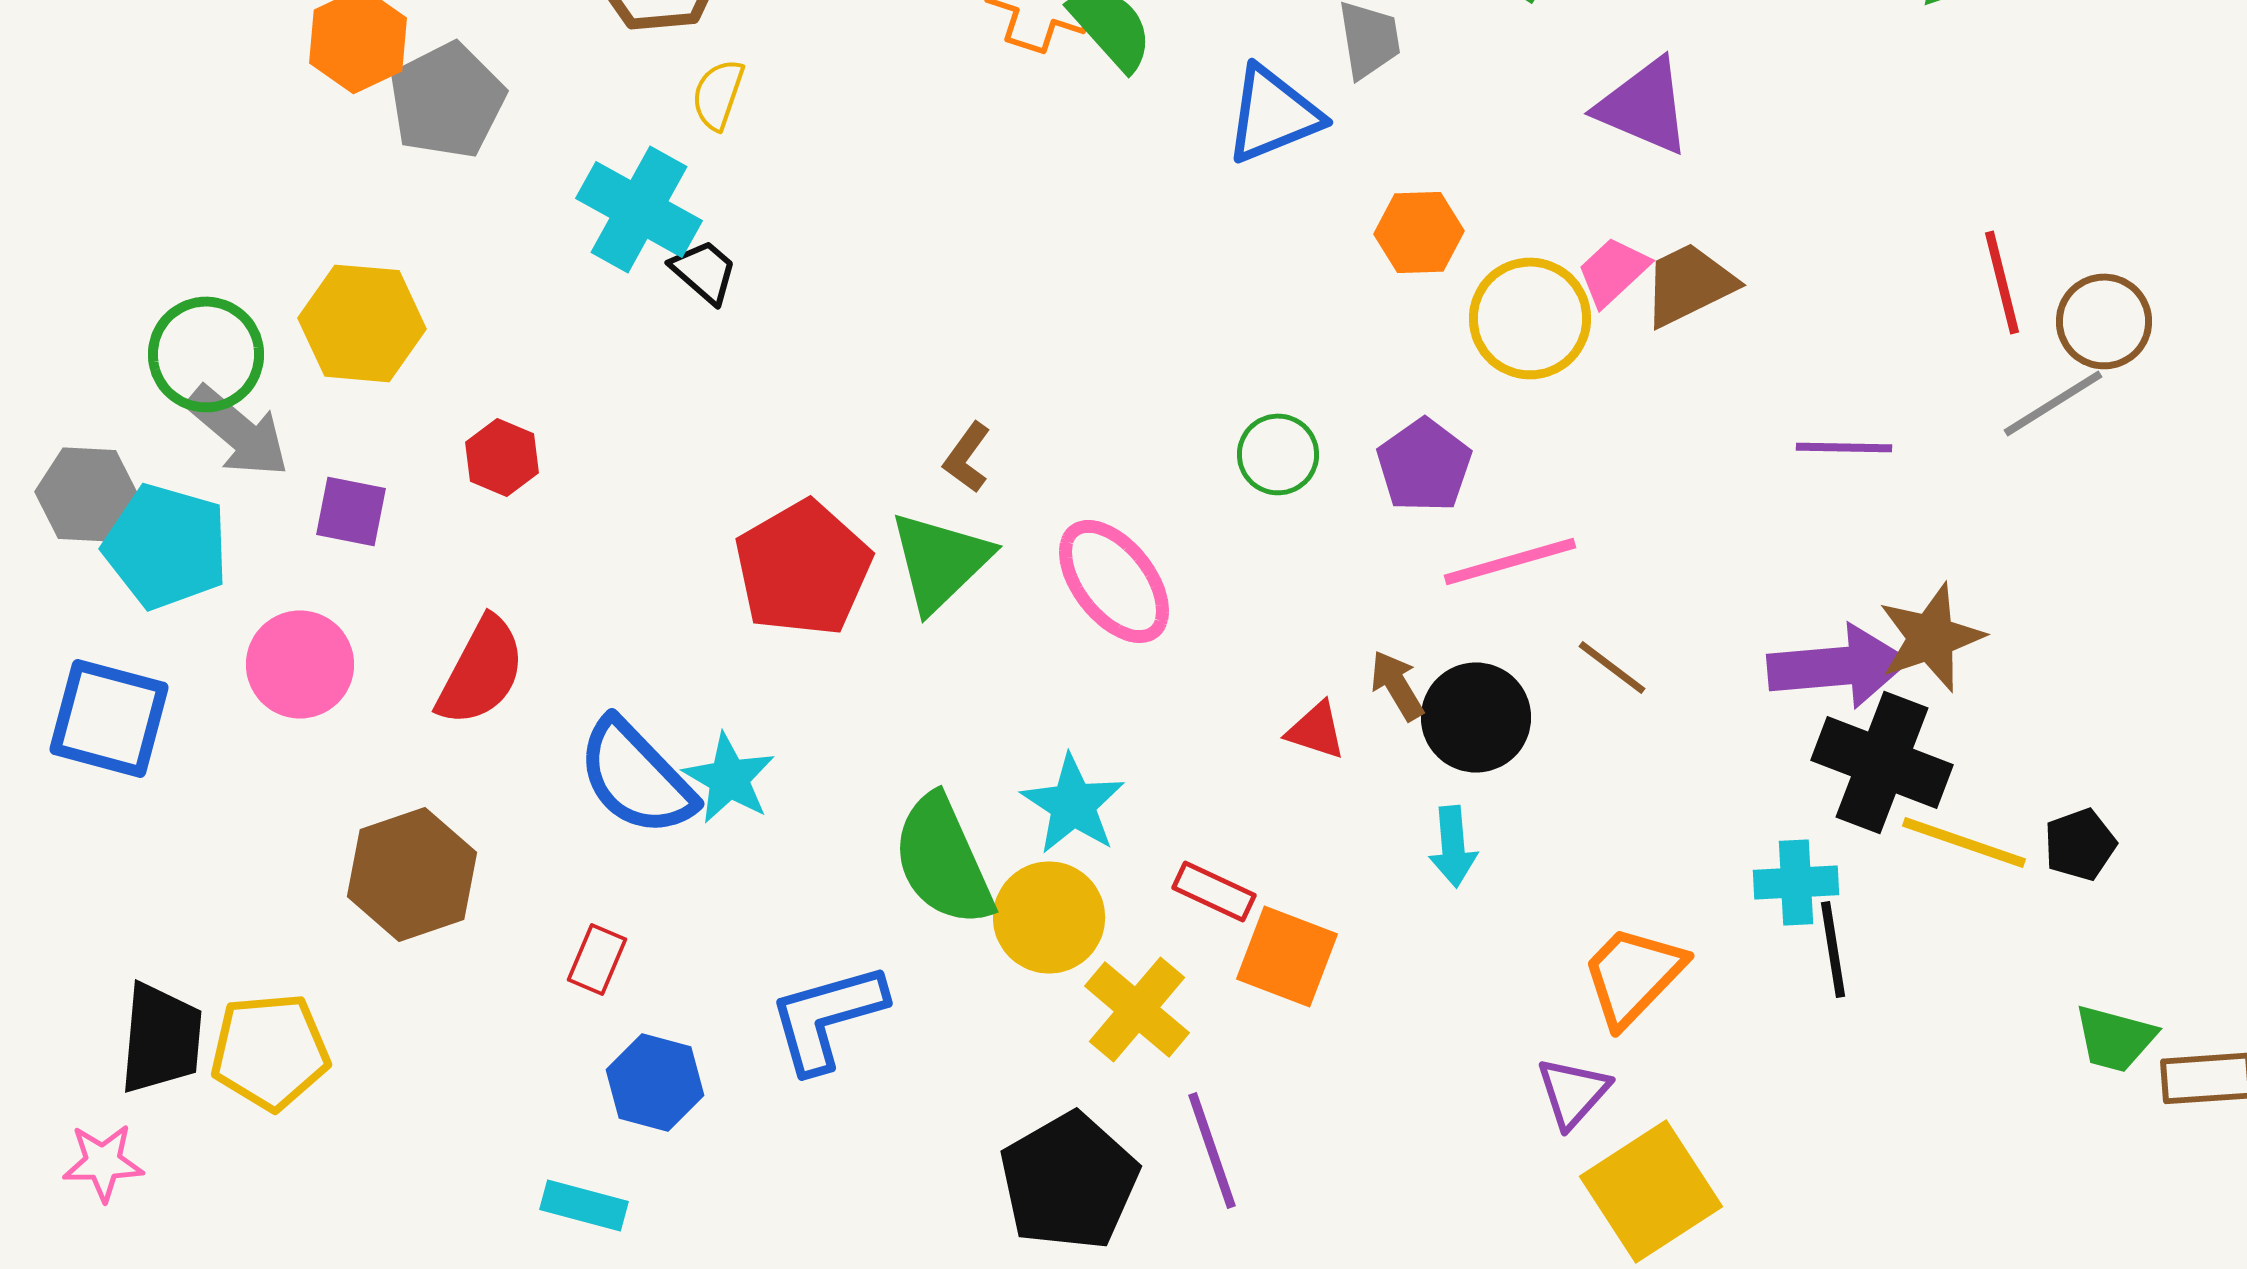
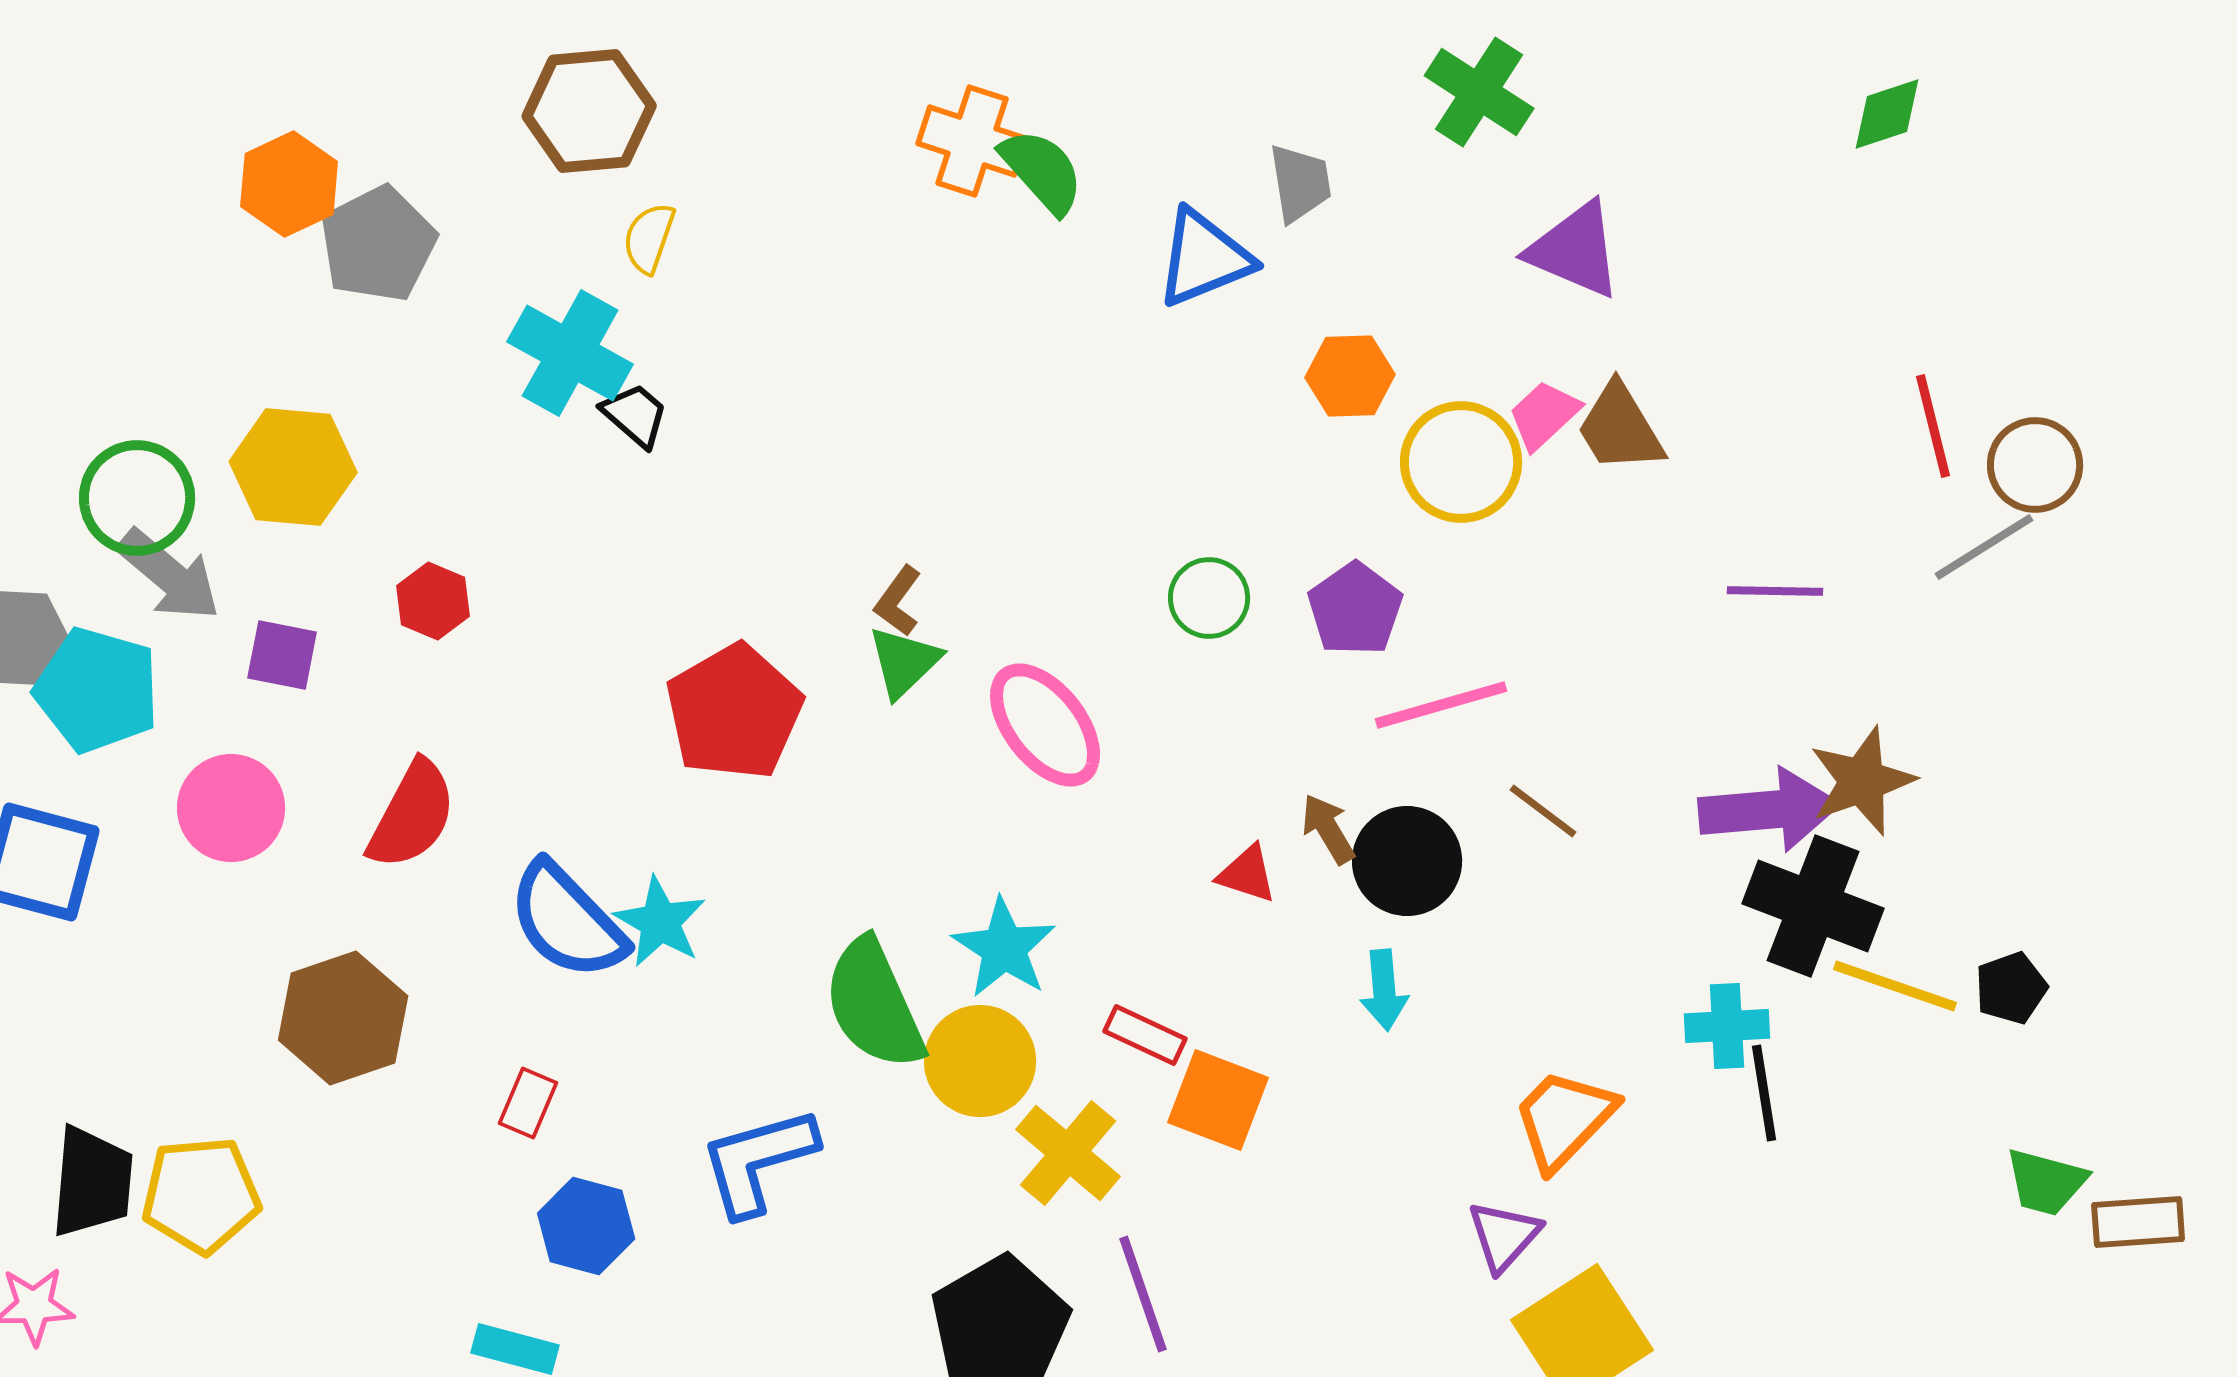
brown trapezoid: (1689, 284) -> (1620, 428), turned -95
green triangle: (940, 561) -> (904, 662), moved, size x0.7

